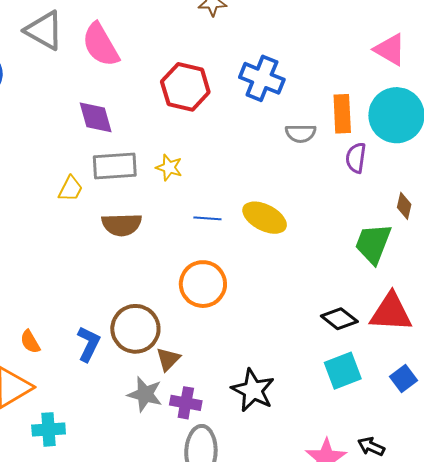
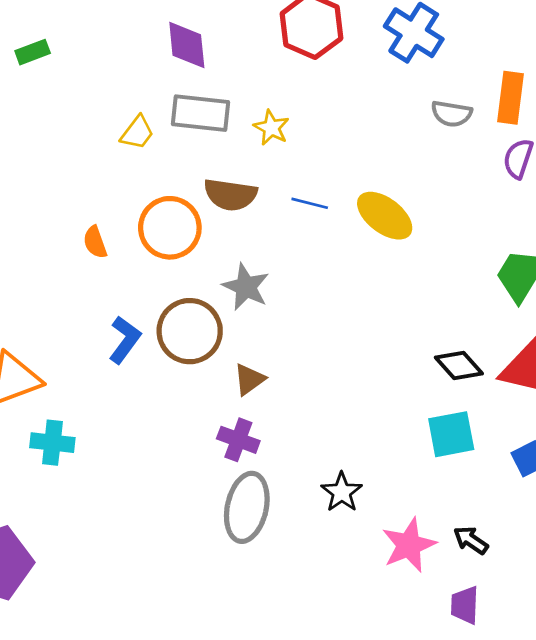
brown semicircle: (122, 225) -> (230, 195), moved
orange circle: (203, 284) -> (170, 228), moved
orange semicircle: (30, 342) -> (95, 242), moved
brown triangle: (168, 359) -> (249, 379), moved
black star: (253, 390) -> (342, 492), moved, size x0.7
gray star: (145, 394) -> (246, 287), moved

